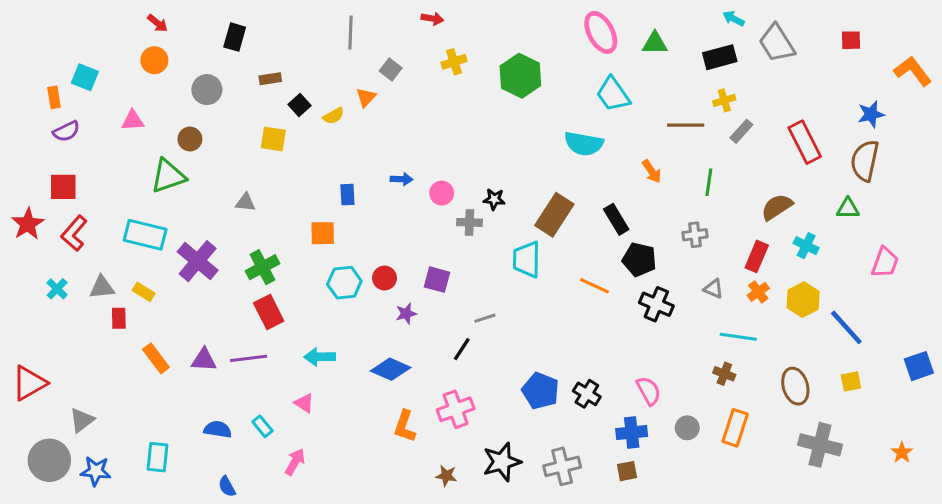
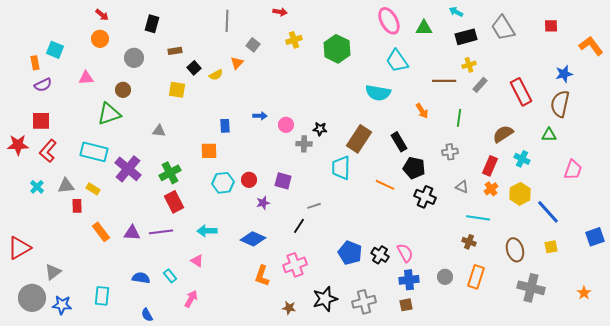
cyan arrow: (734, 19) -> (456, 12), moved
red star: (28, 224) -> (18, 145), turned 30
pink semicircle: (649, 391) -> (405, 253), moved

